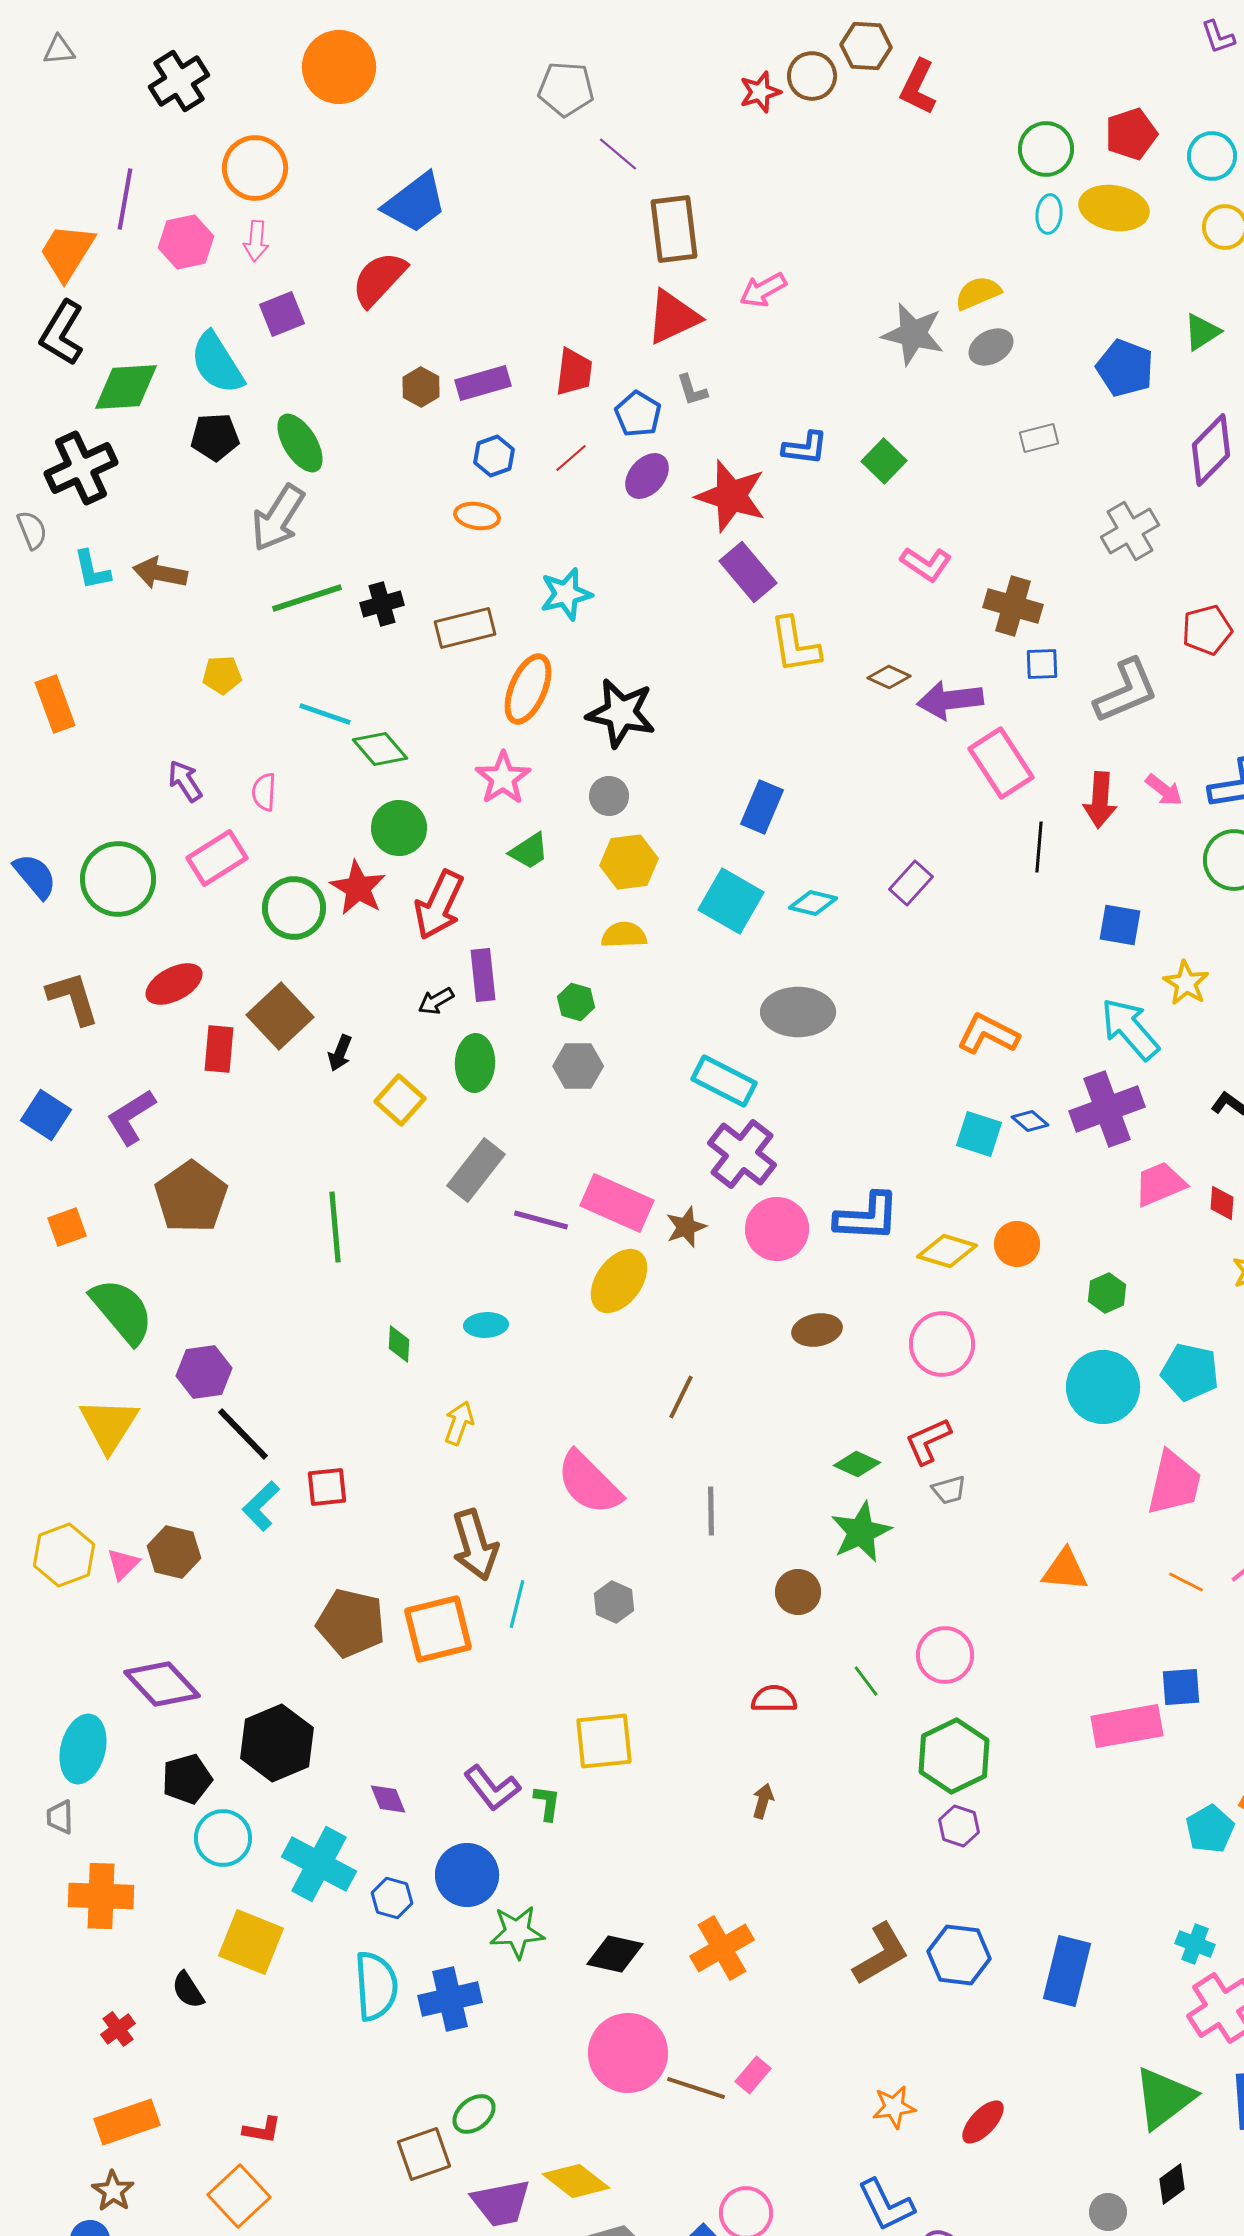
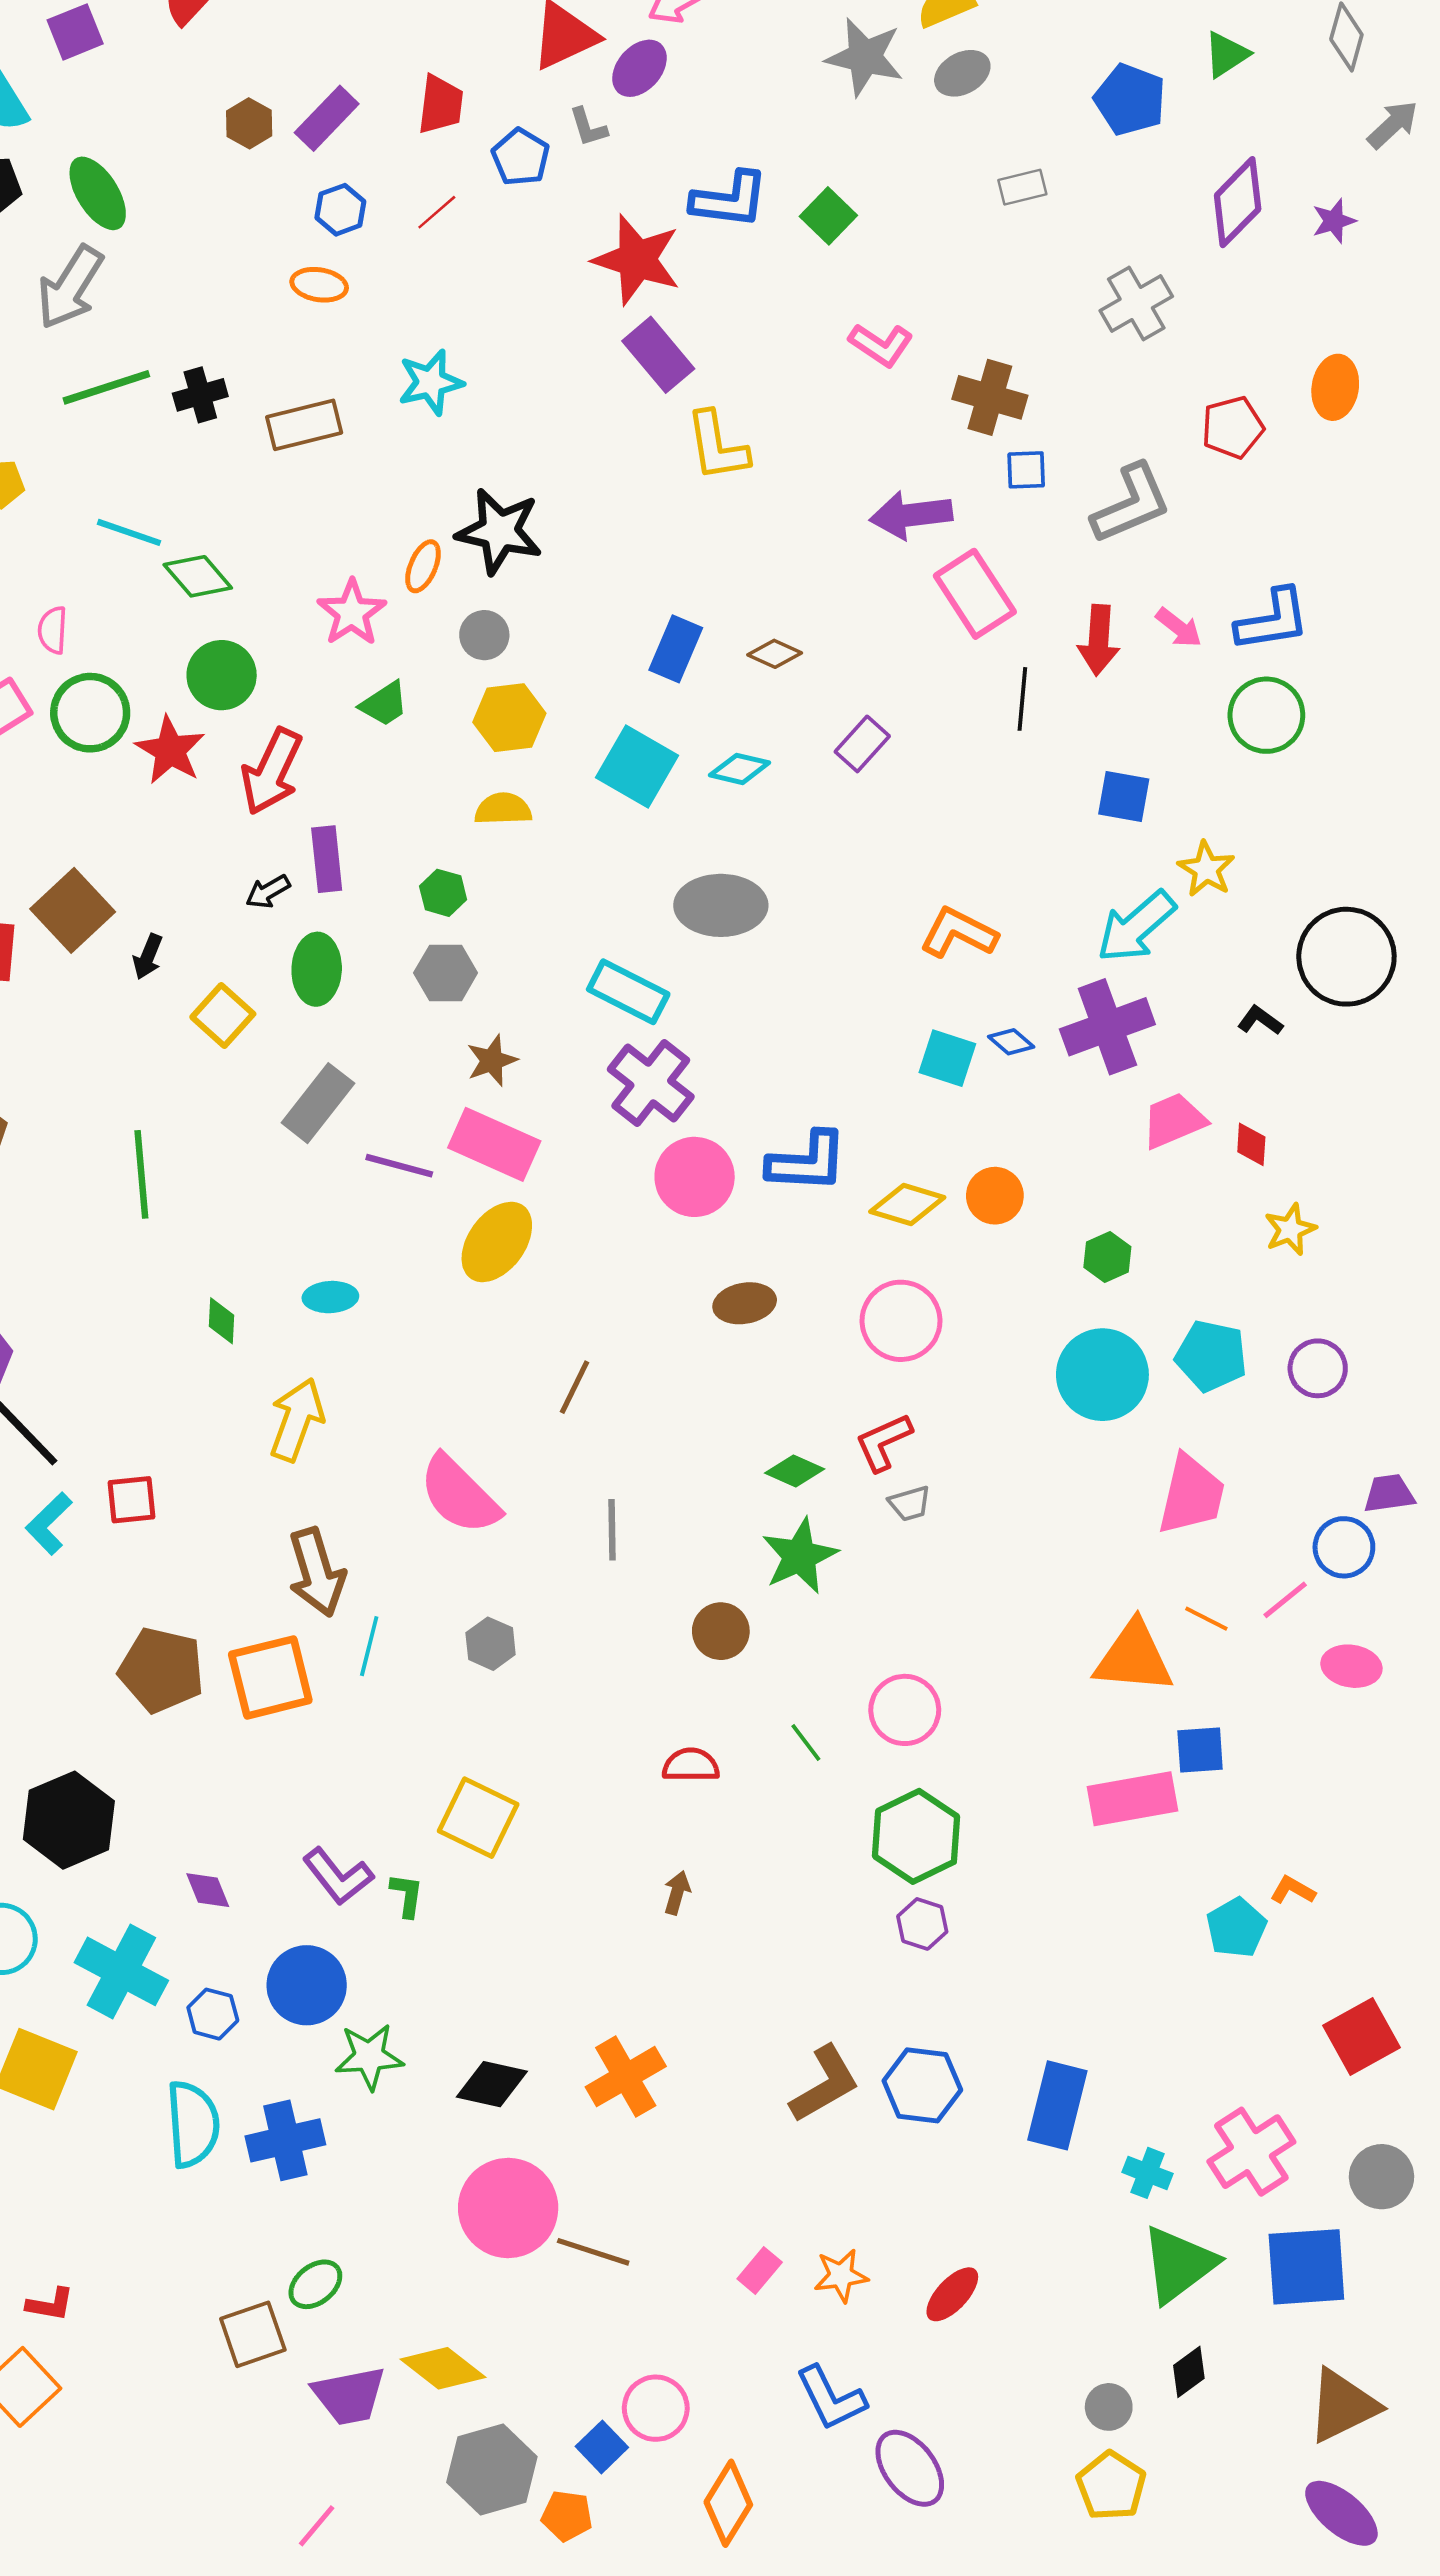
purple rectangle: (483, 383) -> (327, 118), turned -30
blue L-shape: (805, 448) -> (730, 200), size x1.4
purple ellipse: (647, 476) -> (639, 68), moved
brown diamond: (889, 677) -> (775, 654), moved
orange ellipse: (528, 689) -> (423, 566), moved, size x0.6
green circle: (294, 908) -> (90, 713), moved
cyan arrow: (1130, 1029) -> (1136, 927), turned -90
brown star: (686, 1227) -> (492, 1061), moved
yellow arrow: (459, 1423) -> (297, 1420), size x1.5
orange triangle: (1065, 1570) -> (1134, 1657), moved, size x1.4
yellow square: (604, 1741) -> (478, 1818), turned 32
cyan cross: (1195, 1944) -> (1148, 2173), moved
pink rectangle: (753, 2075) -> (760, 2271), moved

